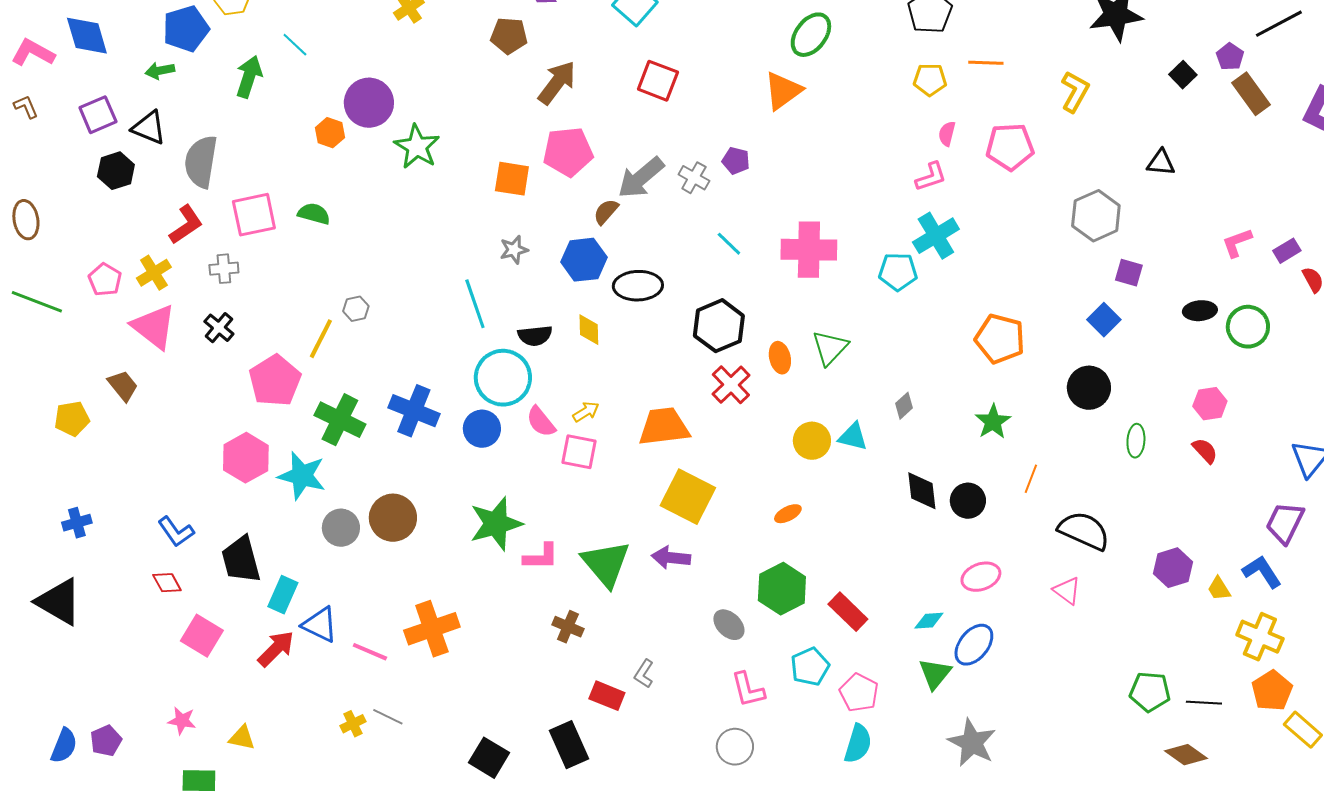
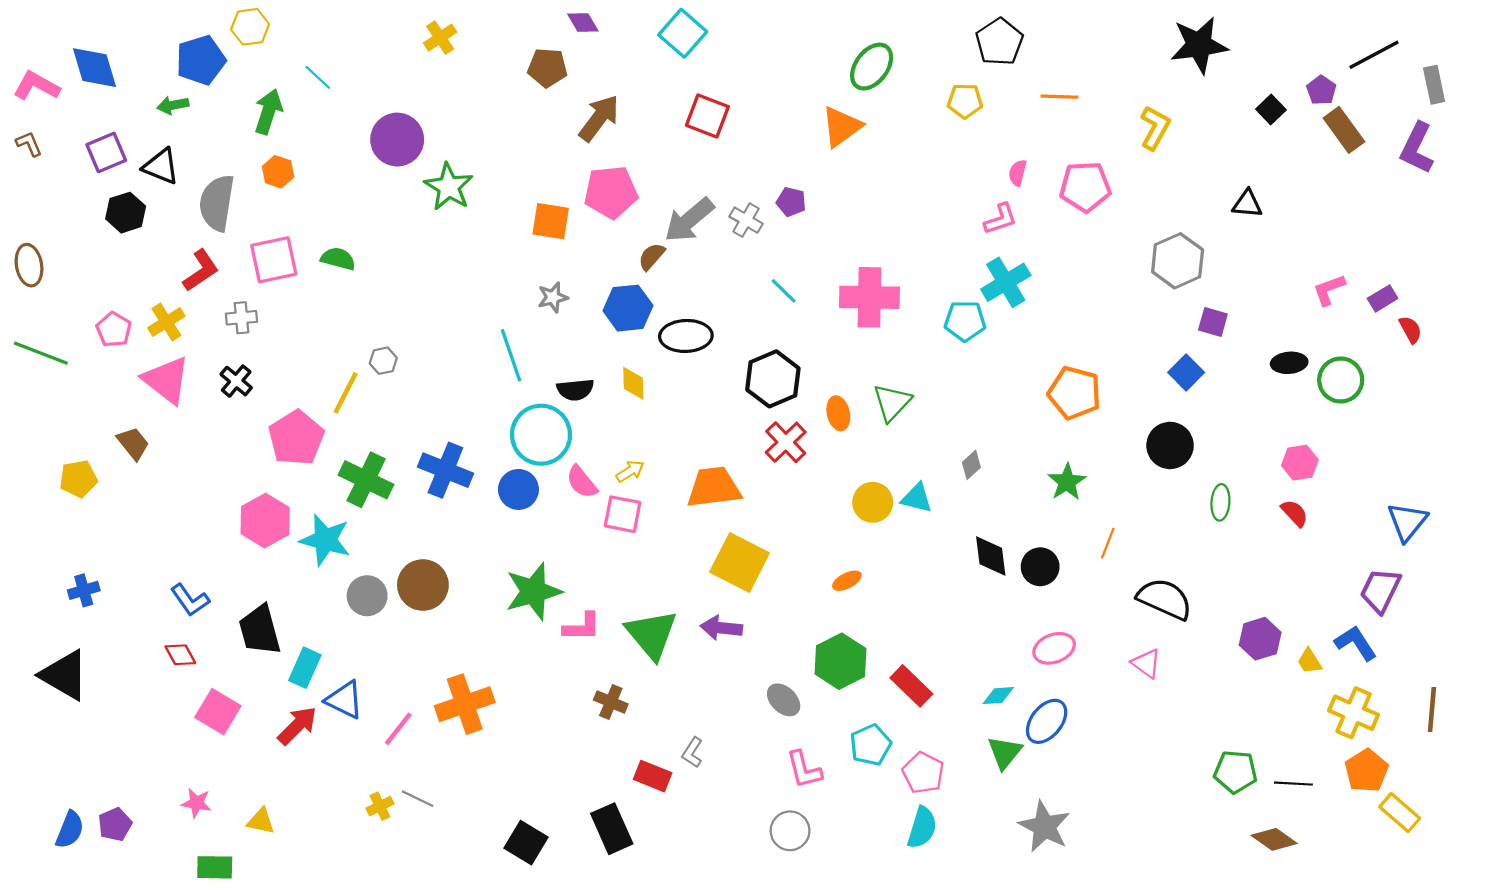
yellow pentagon: (930, 80) -> (965, 101), moved
orange hexagon: (330, 133) -> (278, 172), moved
pink line: (370, 652) -> (398, 729), turned -75

